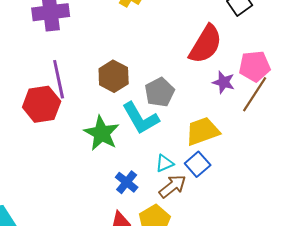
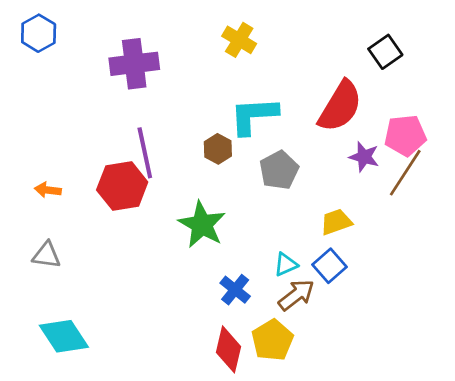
brown hexagon: (114, 76) -> (218, 149), size x0.7
cyan L-shape: (141, 118) -> (254, 116), moved, turned 117
yellow trapezoid: (203, 131) -> (336, 222), size x0.7

